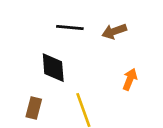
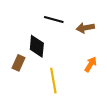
brown rectangle: (34, 108) -> (19, 63), moved

